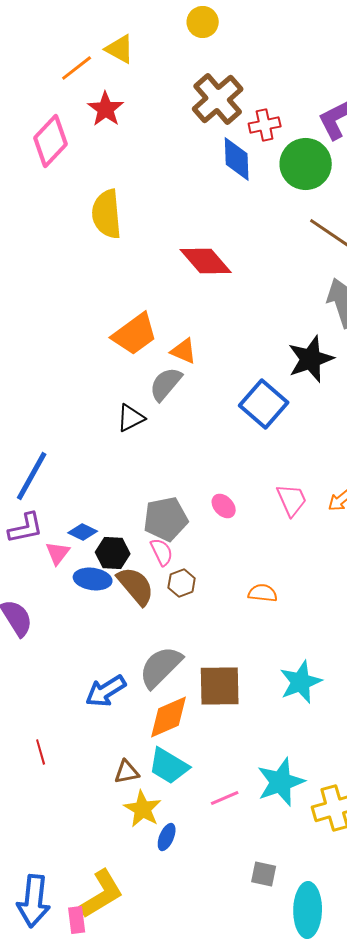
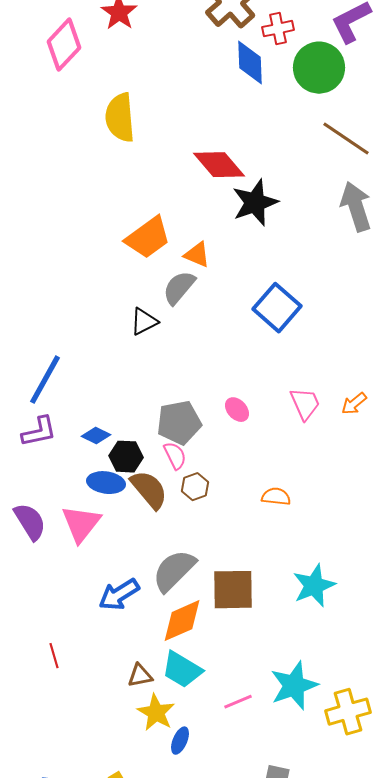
black star: (311, 359) -> (255, 203), moved
pink triangle: (58, 553) -> (81, 524), moved, size x1.6

